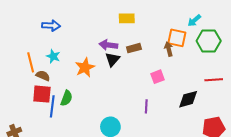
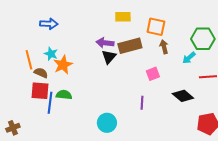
cyan arrow: (194, 20) -> (189, 58), moved
orange square: (177, 38) -> (156, 27), moved
brown rectangle: (134, 48) -> (130, 46), size x1.6
orange star: (85, 67) -> (63, 65), moved
green semicircle: (66, 98) -> (64, 95), turned -105
black diamond: (188, 99) -> (183, 96), turned 55

